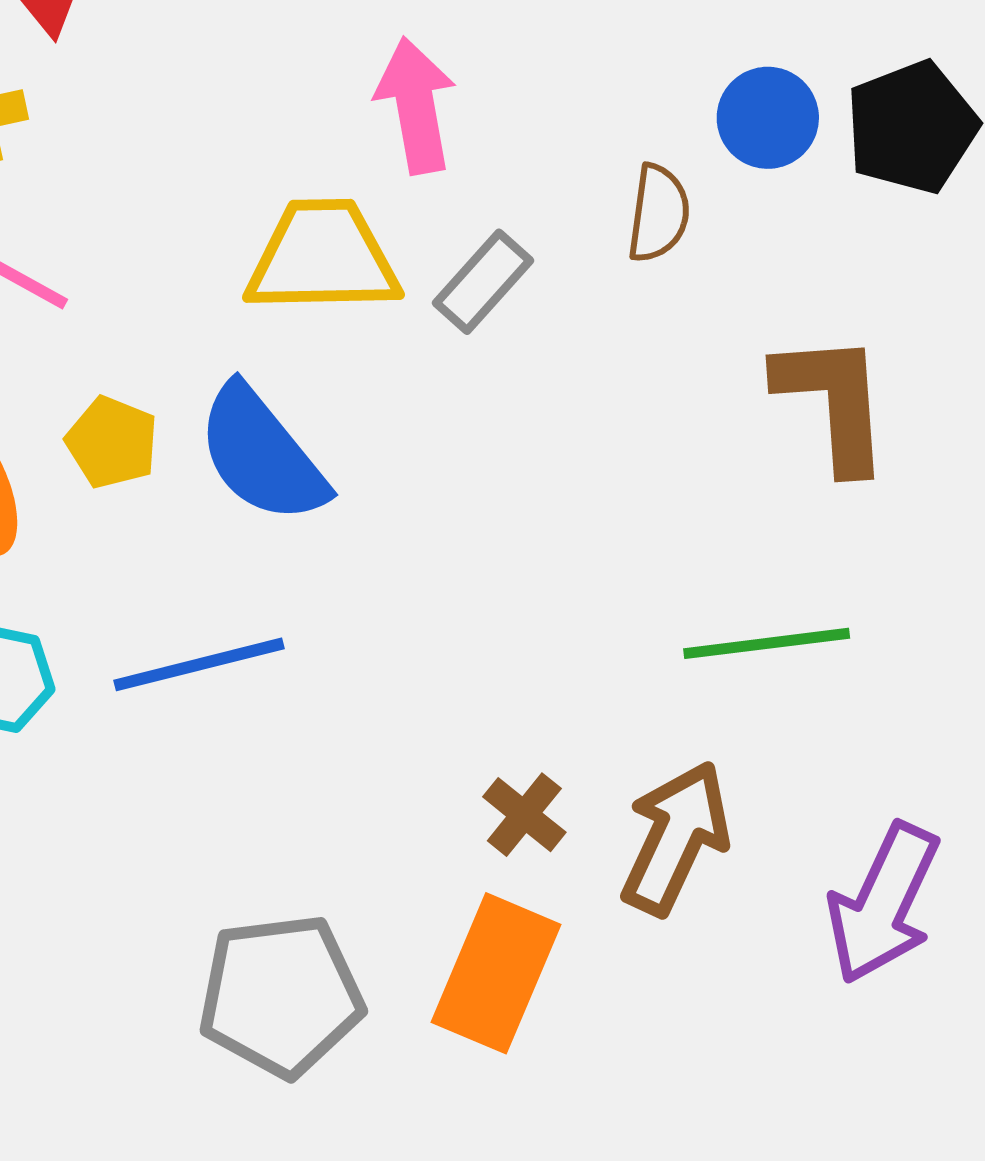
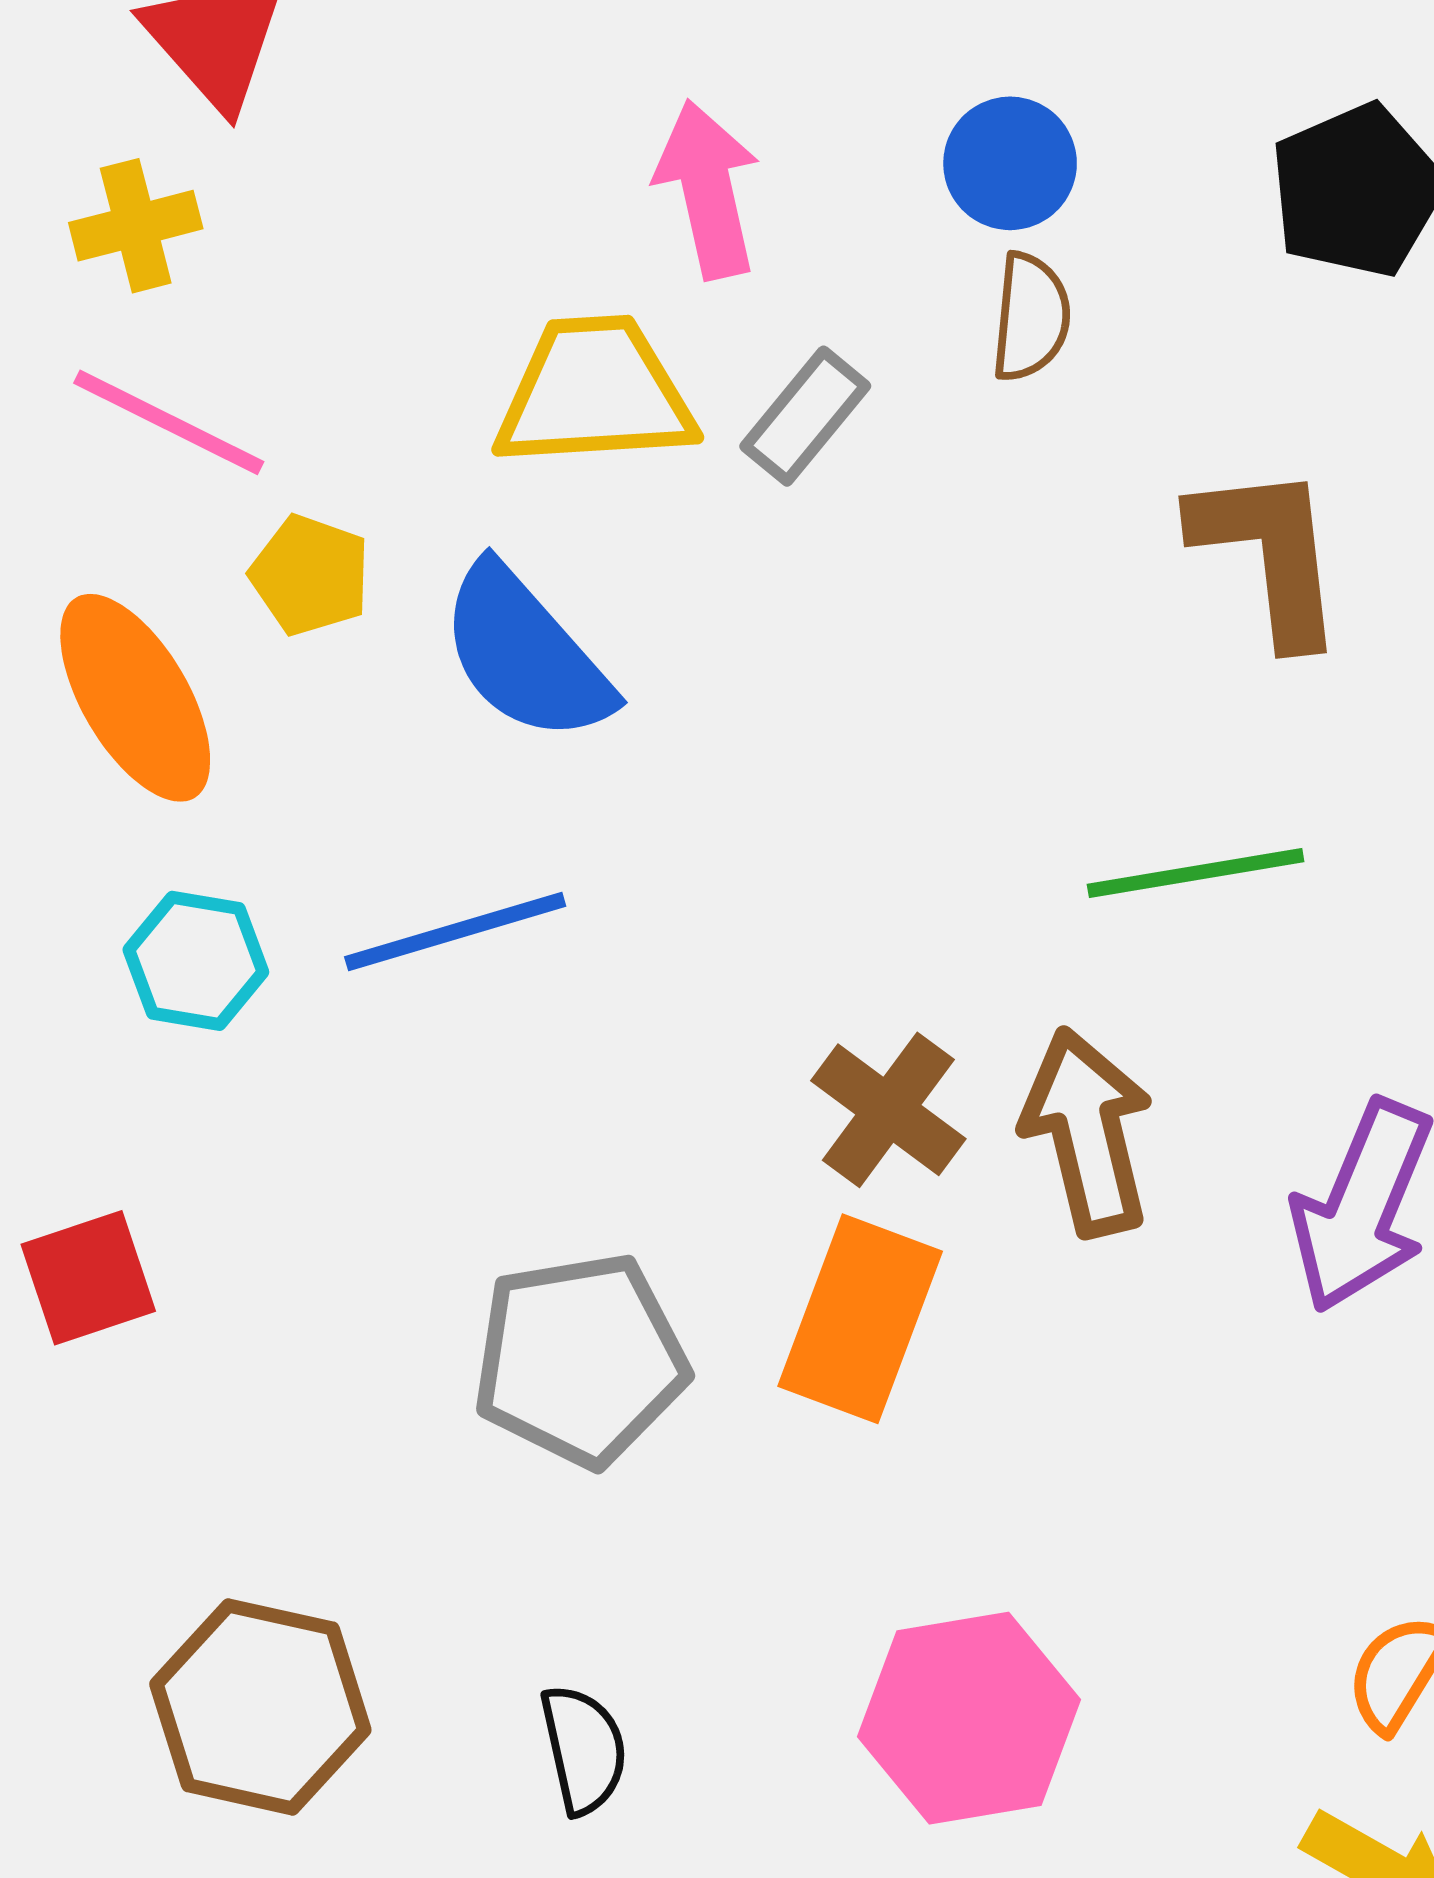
blue circle: (768, 118) -> (1010, 163), moved
yellow pentagon: (112, 442) -> (310, 575), moved
brown cross: (524, 815) -> (888, 1110), size x1.4
brown arrow: (676, 838) -> (1087, 1132), turned -36

